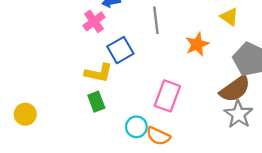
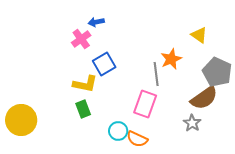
gray line: (156, 20) -> (156, 74), moved
yellow circle: (25, 114) -> (21, 120), size x1.6
gray star: (238, 114) -> (192, 123), moved, size x0.7

